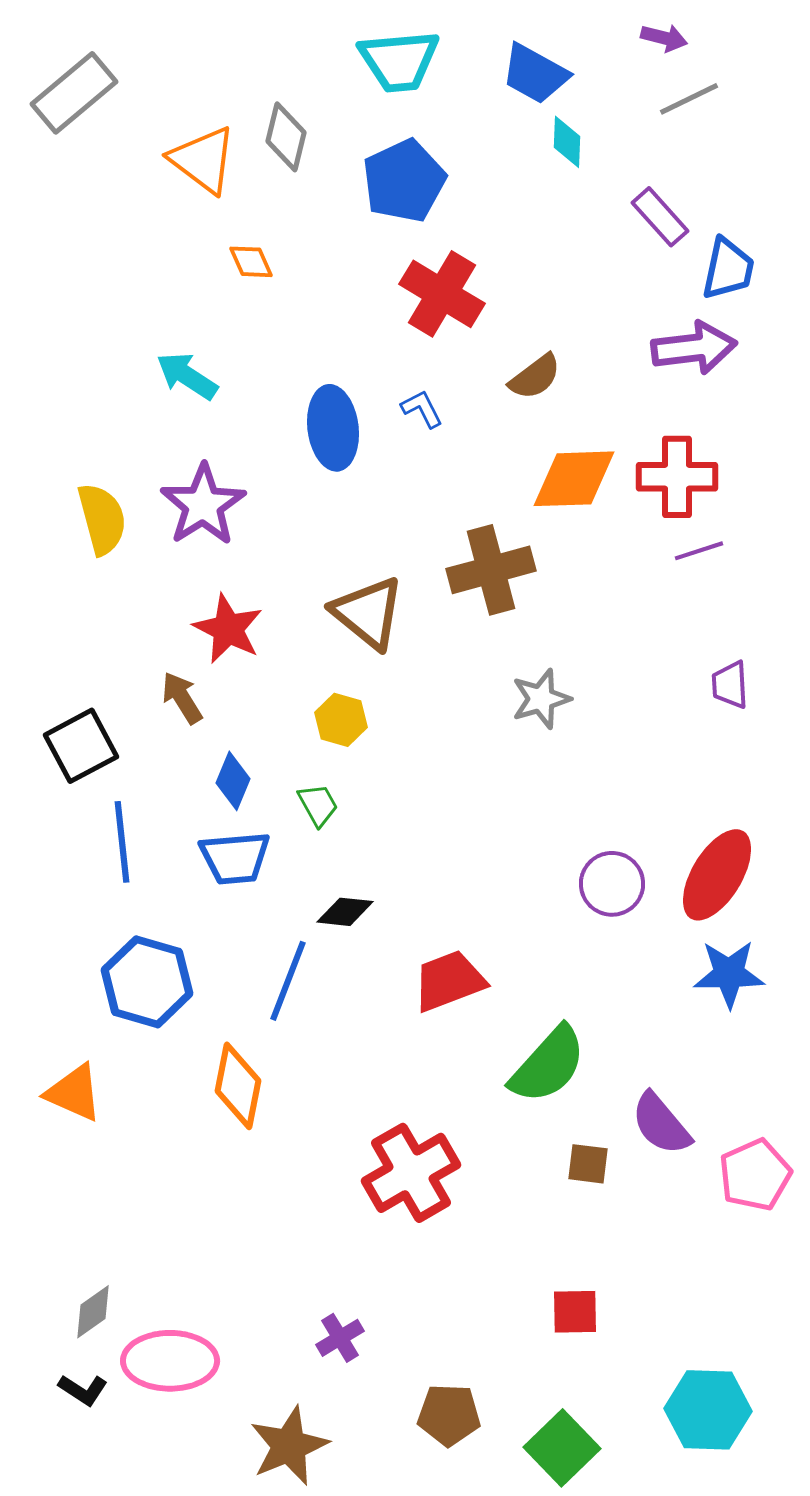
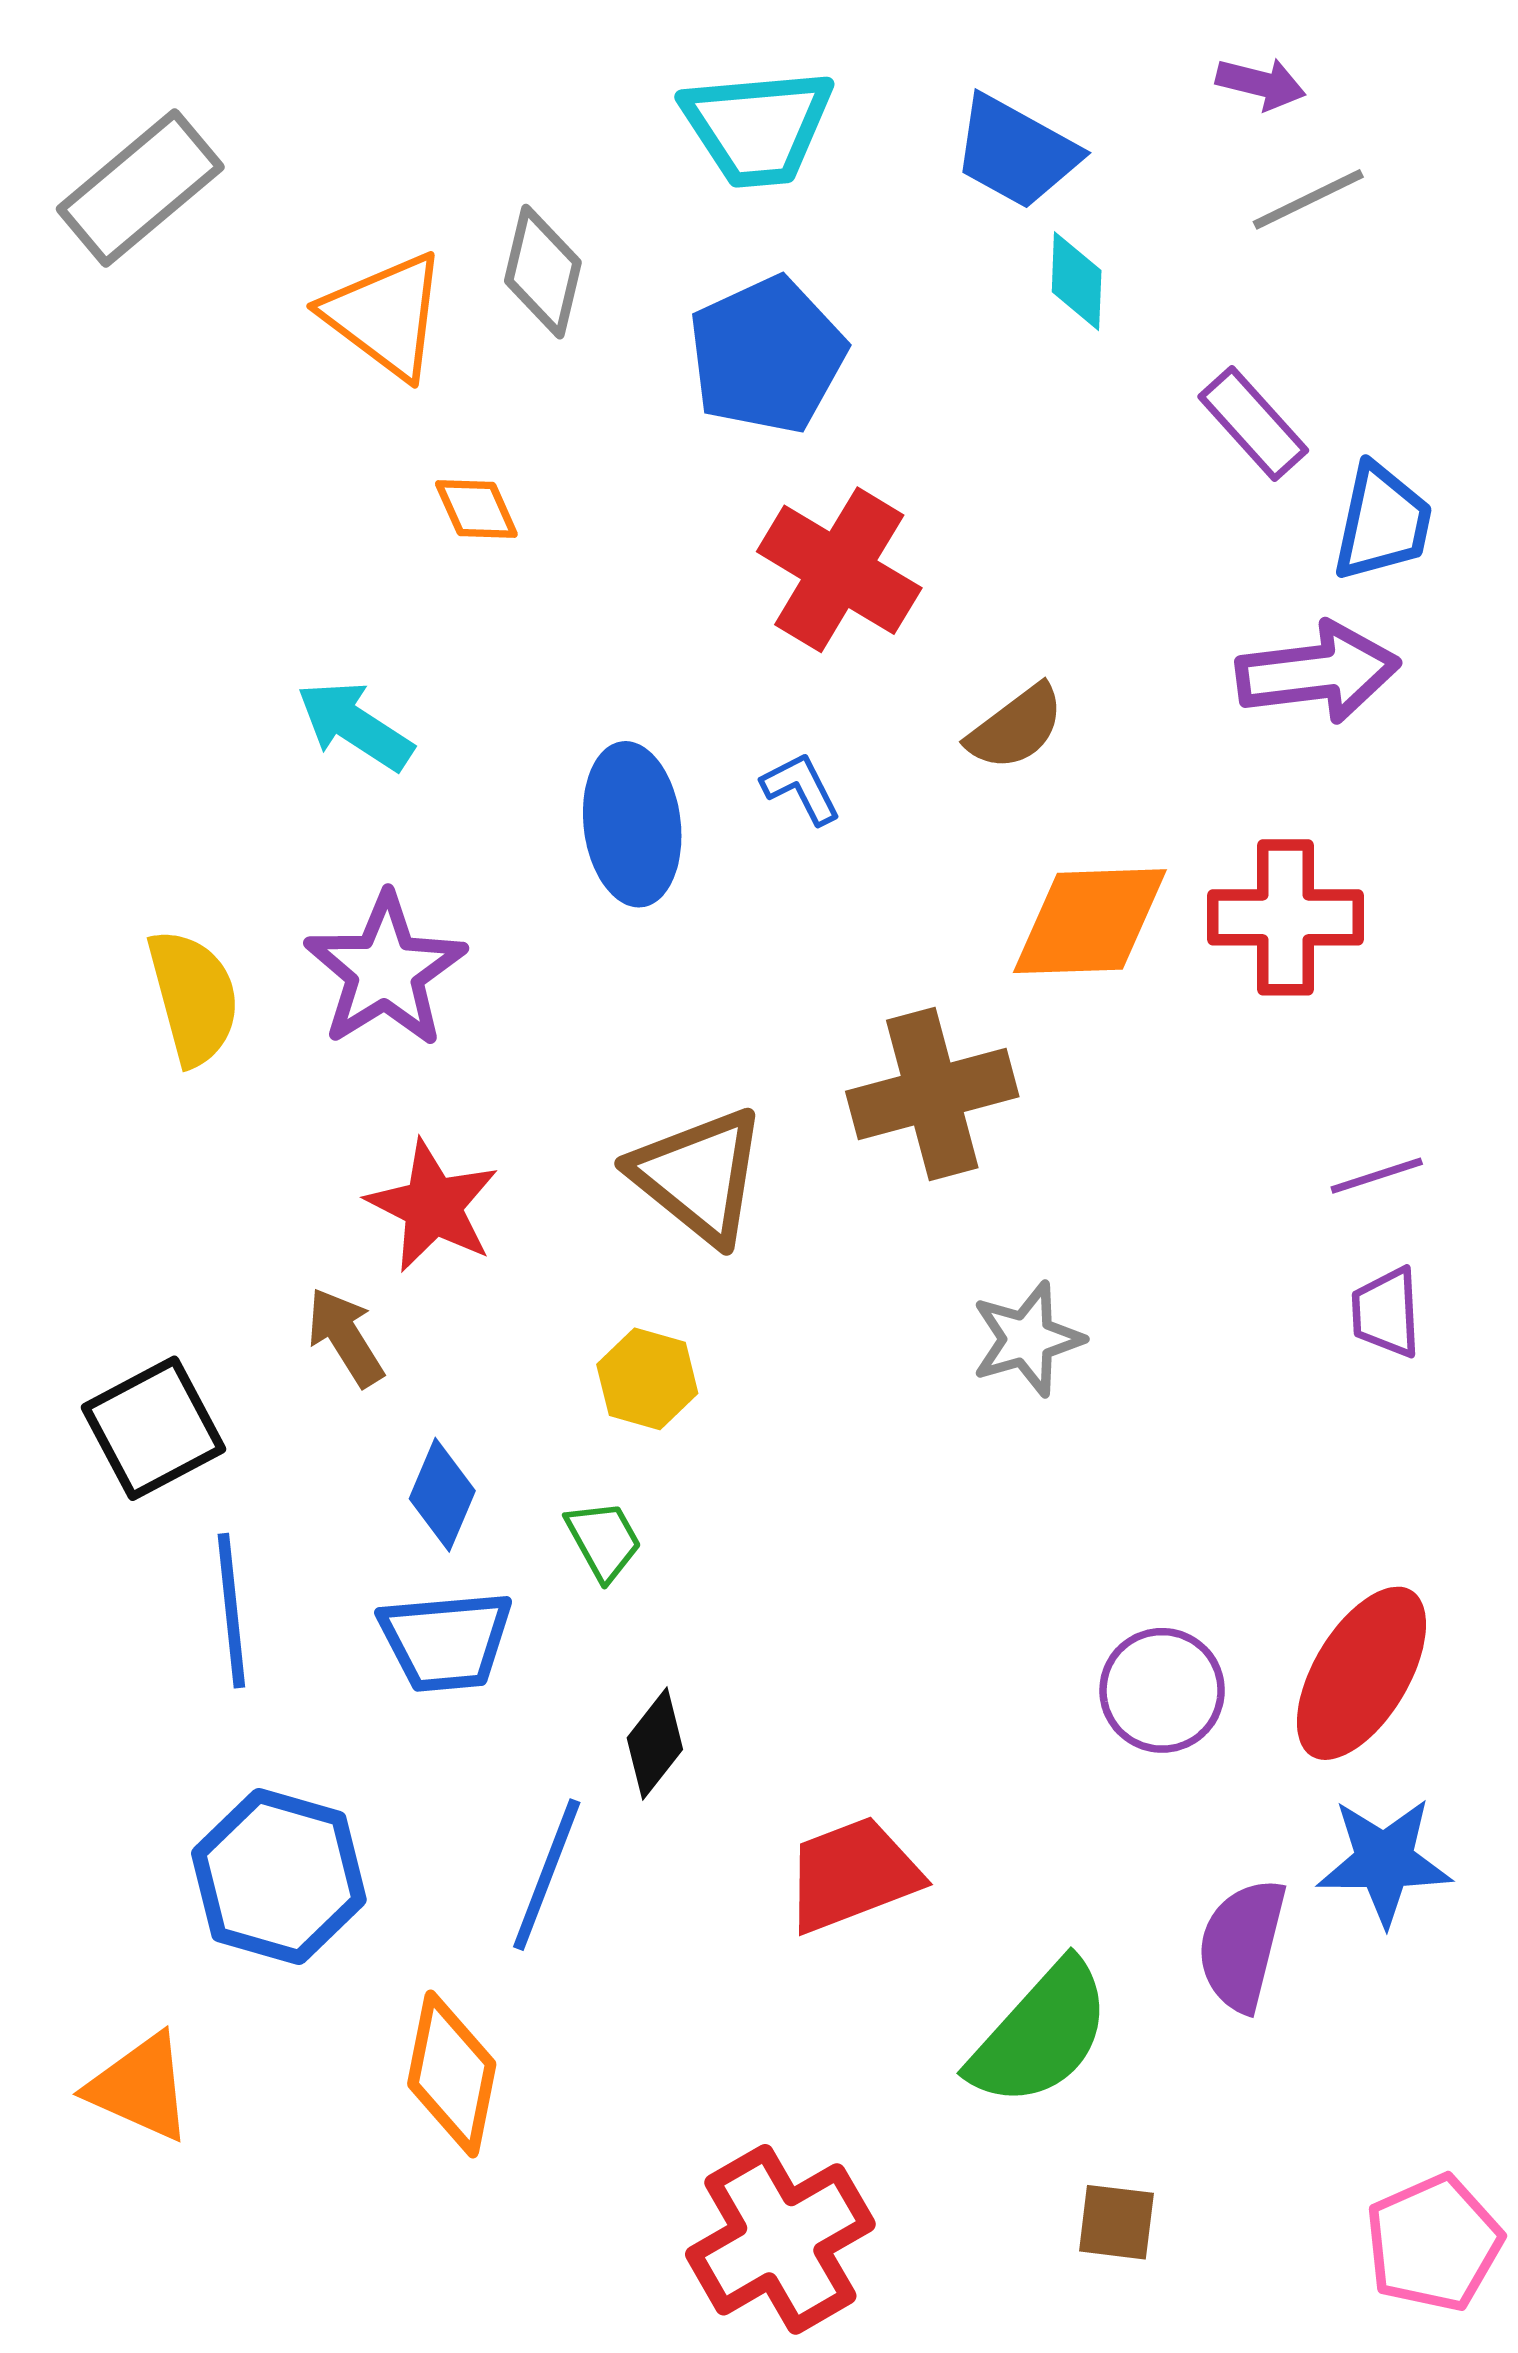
purple line: (699, 551) -> (1377, 1176), moved
black diamond: (345, 912) -> (655, 1744), turned -58
purple semicircle: (661, 1124) -> (1242, 1945), moved, turned 54

